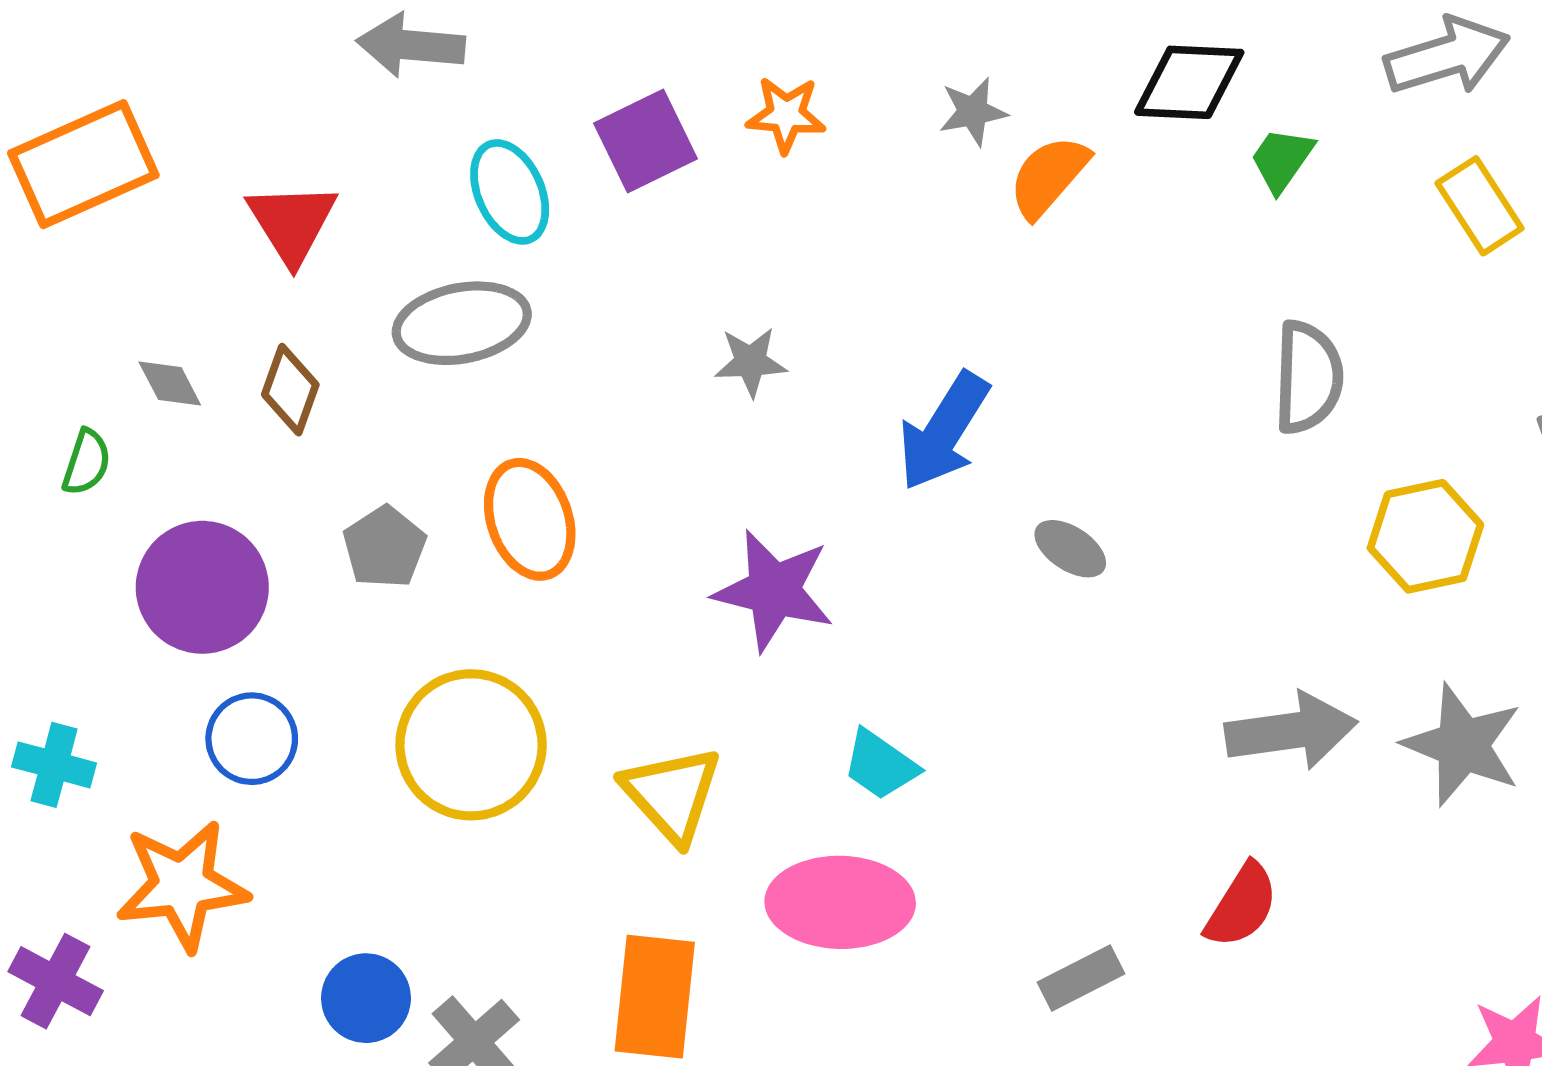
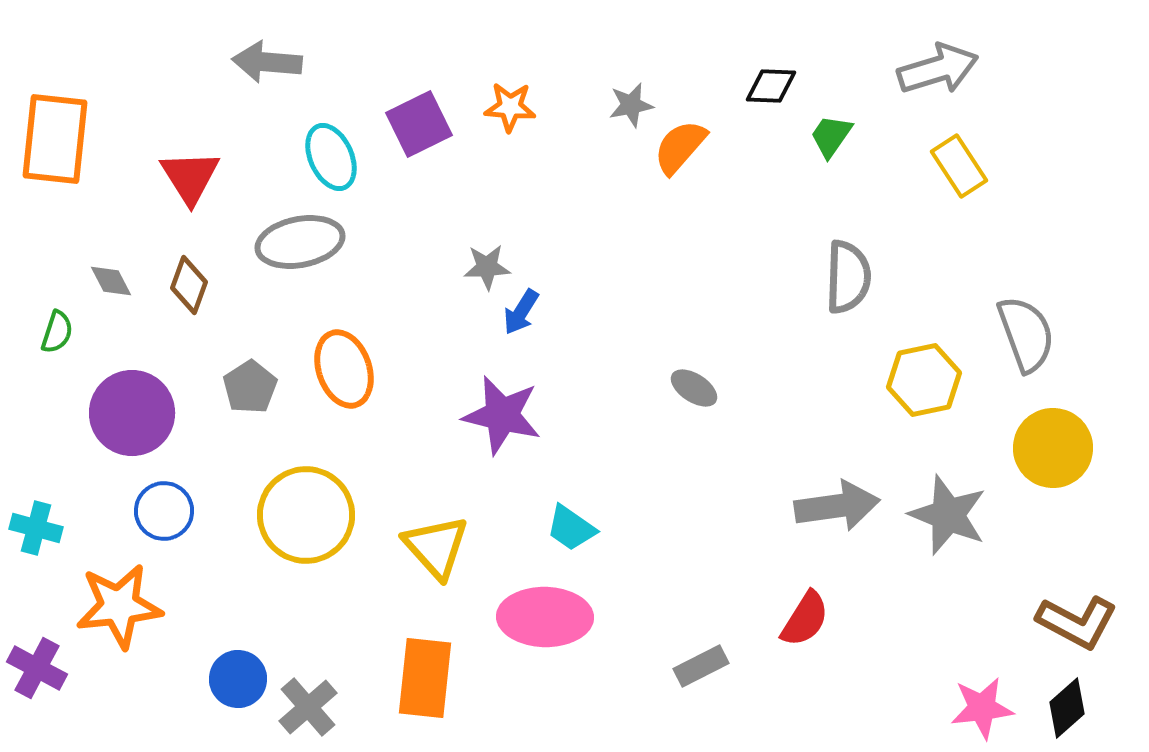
black diamond: (1189, 82) -> (771, 86), size x0.7
orange rectangle: (83, 164) -> (55, 139), turned -60
blue arrow: (944, 431) -> (521, 312), moved, size x0.6

